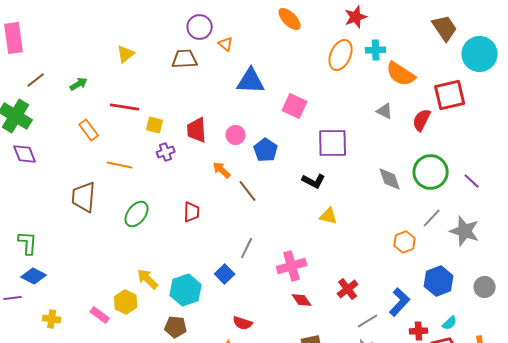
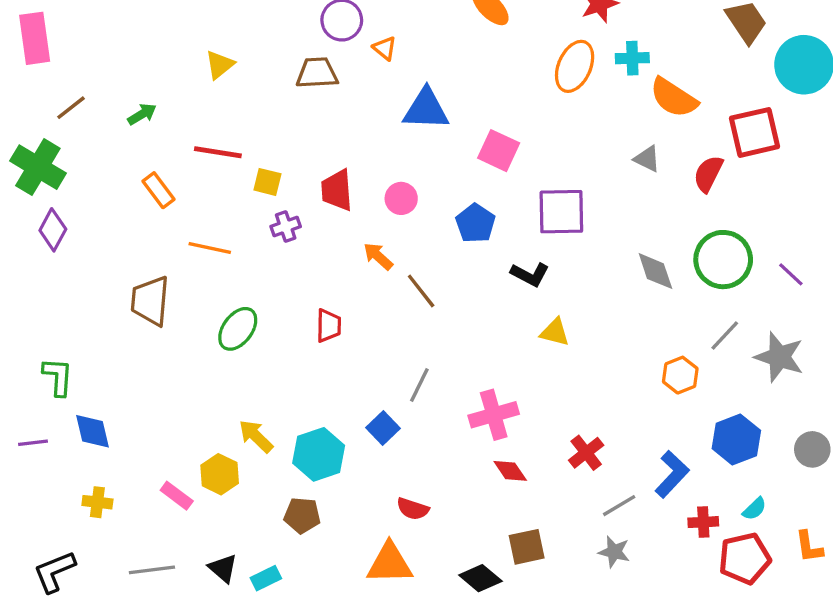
blue pentagon: (266, 150) -> (475, 223), moved
purple diamond: (25, 154) -> (53, 230), turned 50
blue diamond: (34, 276) -> (92, 431), moved, turned 50
purple line: (13, 298) -> (33, 443), moved

